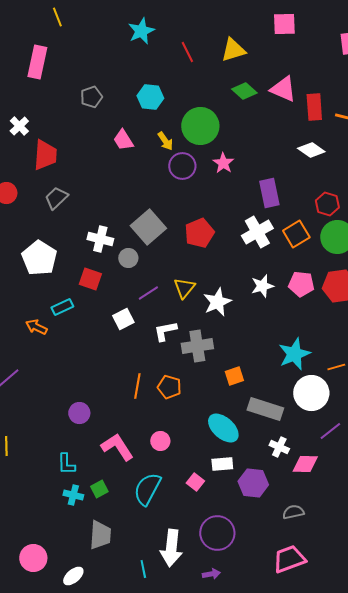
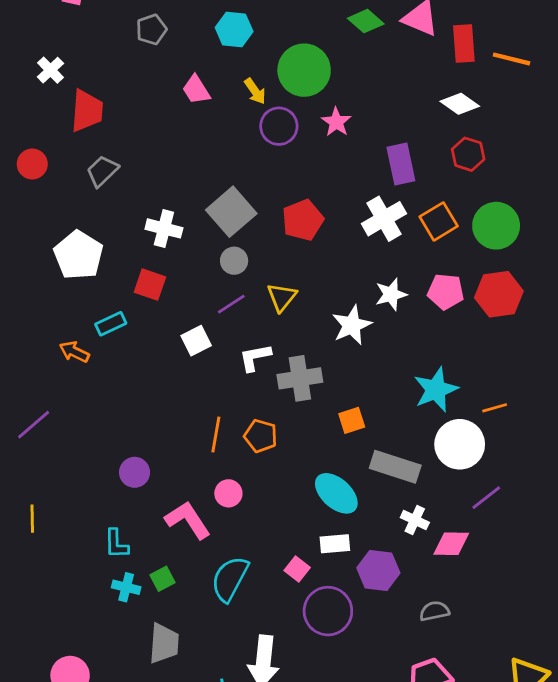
red hexagon: (327, 204) -> (468, 154), moved
gray circle: (128, 258) -> (234, 261), moved
white star: (217, 302) -> (352, 325), moved
pink circle: (160, 441) -> (228, 493), moved
purple circle: (217, 533) -> (328, 611), moved

